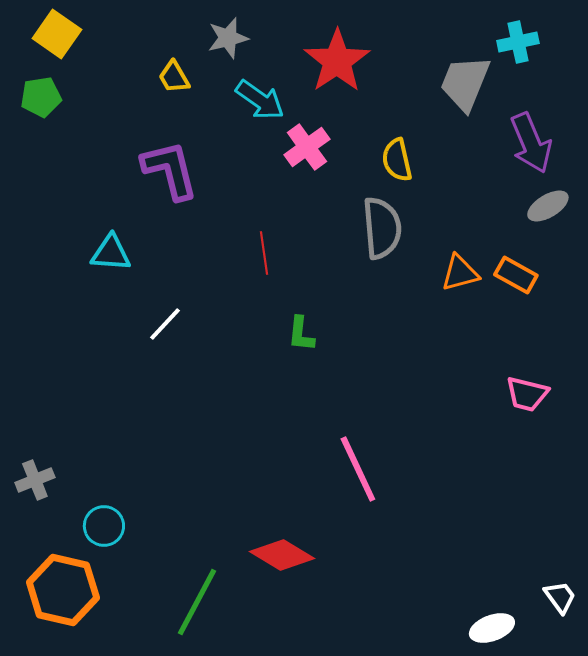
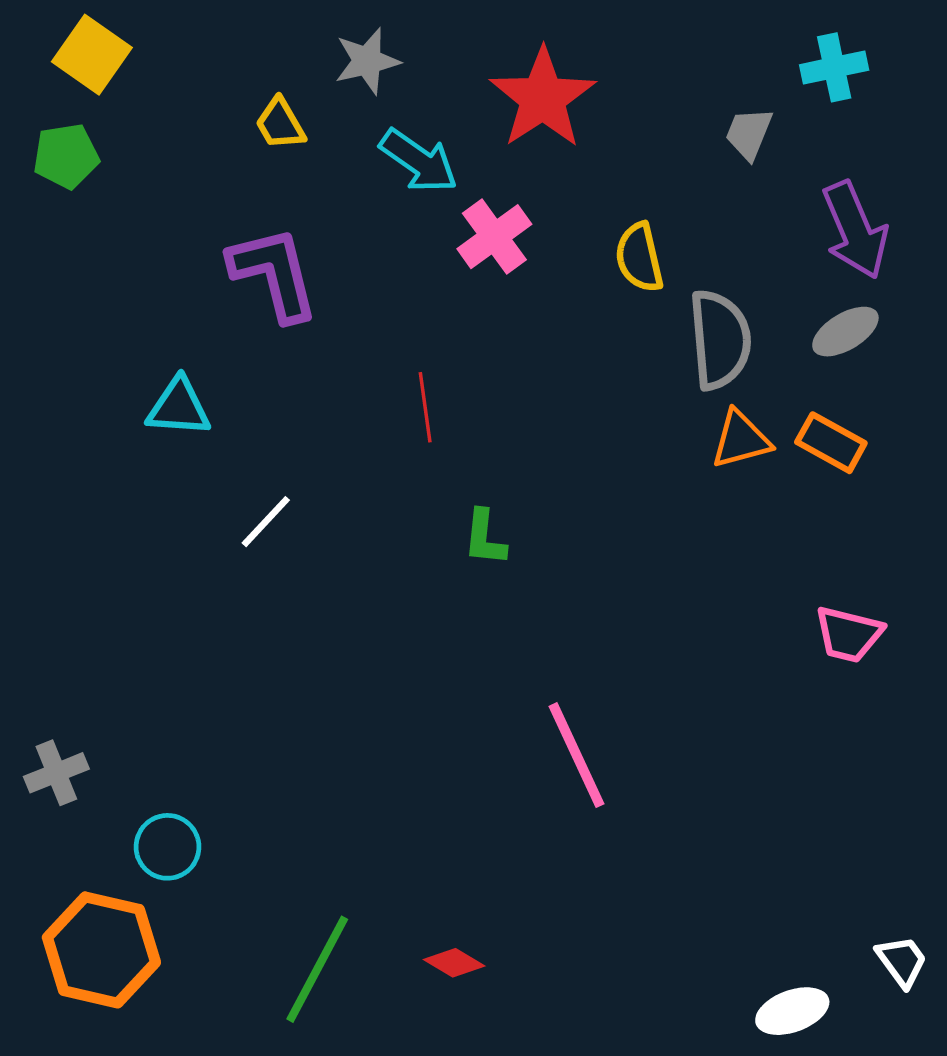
gray trapezoid: (465, 83) -> (749, 133), size x0.6
gray ellipse: (548, 206) -> (845, 332), moved
gray semicircle: (382, 228) -> (720, 340), moved
red diamond: (282, 555) -> (454, 963), moved, size x0.6

